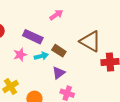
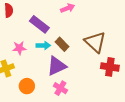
pink star: (20, 55) -> (19, 48), moved
purple triangle: (59, 73) -> (57, 66), size x1.5

